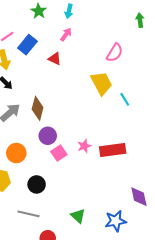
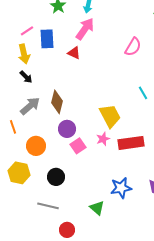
pink arrow: (66, 34) -> (85, 29), size x1.6
blue rectangle: (27, 45) -> (47, 39), turned -42
yellow trapezoid: (101, 83) -> (110, 116), moved
blue star: (116, 221) -> (121, 188), moved

